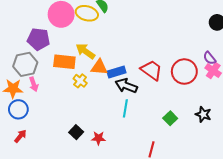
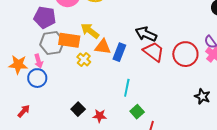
gray hexagon: (25, 64) -> (52, 43), moved
blue rectangle: (116, 72) -> (119, 52), turned -54
black arrow: (126, 86) -> (146, 34), moved
blue circle: (18, 109) -> (37, 78), moved
green square: (170, 118) -> (137, 112), moved

